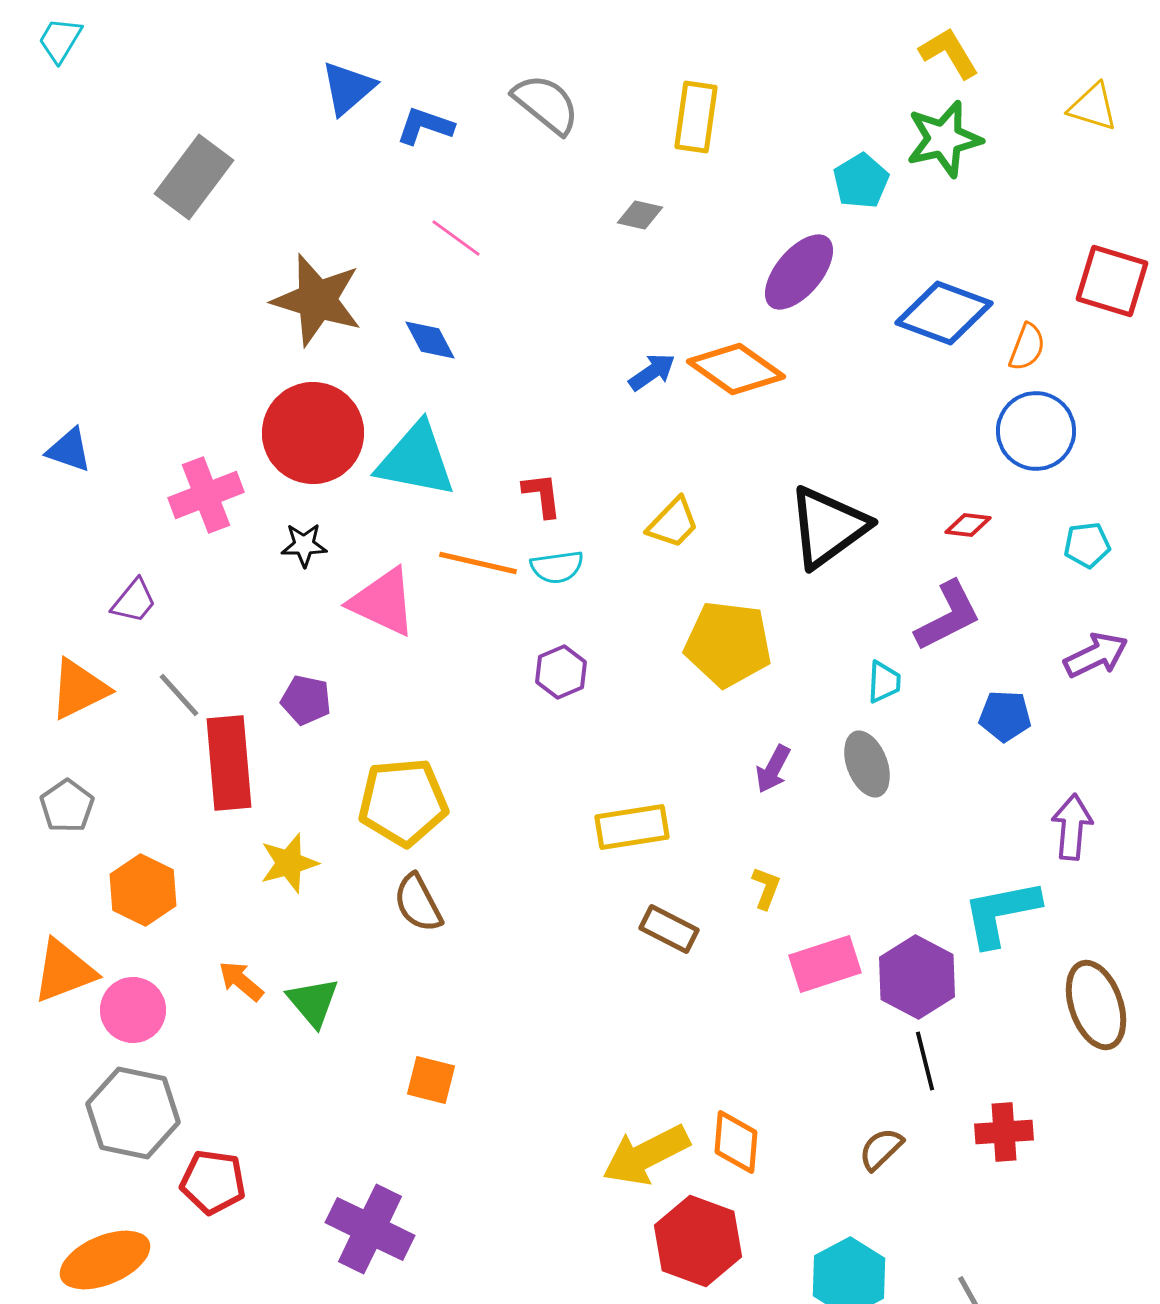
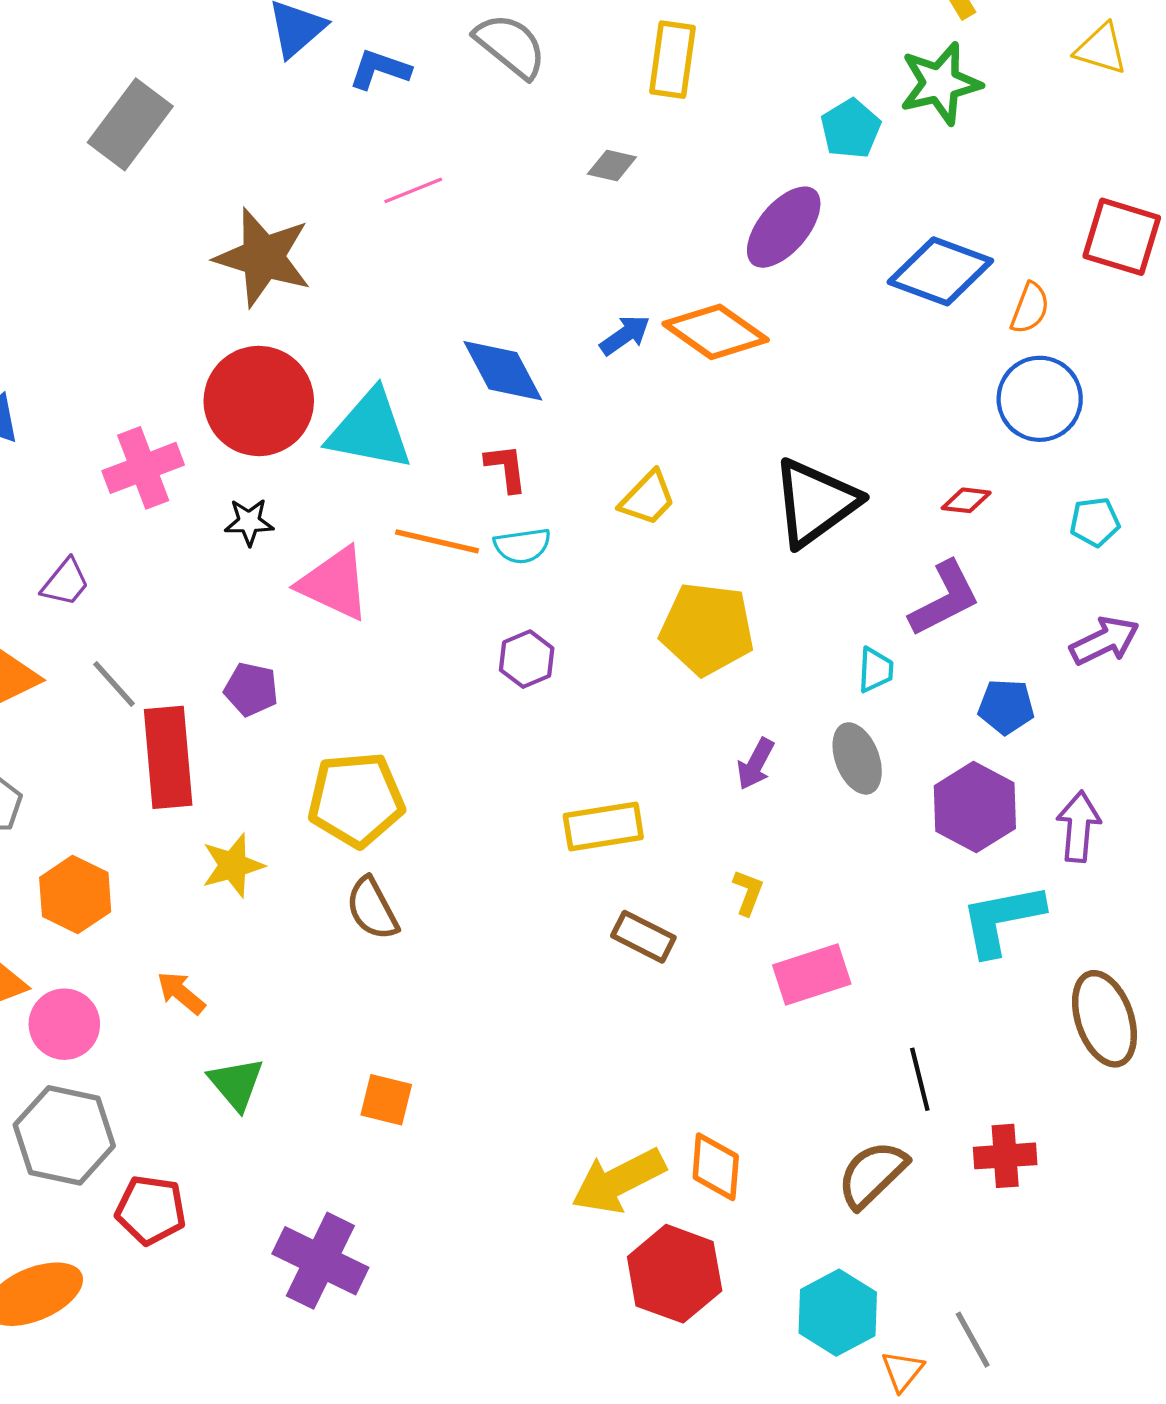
pink line: (456, 238) -> (413, 190), turned -58
blue diamond: (430, 340) -> (503, 371), moved, size x1.5
purple hexagon: (917, 977) -> (975, 807), moved
green triangle: (313, 1002) -> (236, 1084), moved
brown semicircle: (881, 1149) -> (872, 1174), size x1.5

